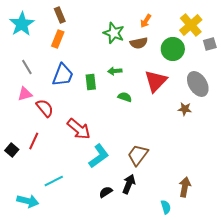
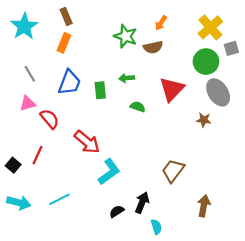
green circle: (173, 49) -> (206, 62), moved
brown trapezoid: (138, 155) -> (173, 171), moved
cyan arrow: (28, 201) -> (19, 203), moved
cyan semicircle: (166, 207) -> (156, 227), moved

